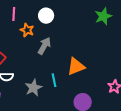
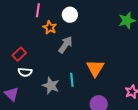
orange triangle: (76, 66) -> (95, 68), turned -42
gray star: (33, 88) -> (51, 86), turned -30

